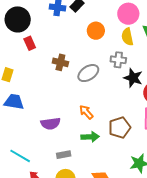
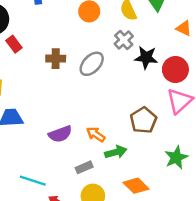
gray cross: (118, 60) -> (124, 40), turned -35
orange arrow: (86, 112) -> (96, 134), moved
green arrow: (90, 137) -> (116, 152), moved

